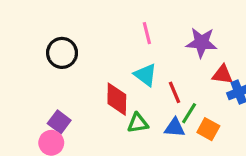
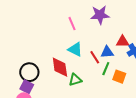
purple star: (201, 43) -> (100, 15), moved
black circle: (62, 53) -> (29, 72), moved
blue triangle: (175, 128) -> (107, 52), moved

